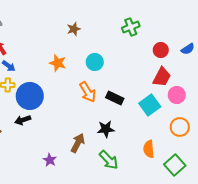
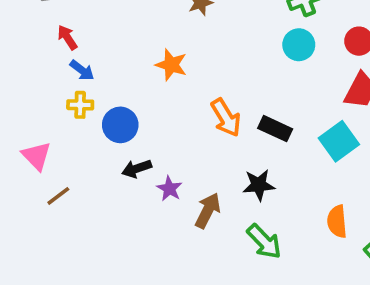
cyan circle: (95, 62) -> (299, 45), moved
blue circle: (30, 96) -> (120, 125), size x0.7
black arrow: (23, 120) -> (137, 169), moved
purple star: (50, 160) -> (169, 189), moved

